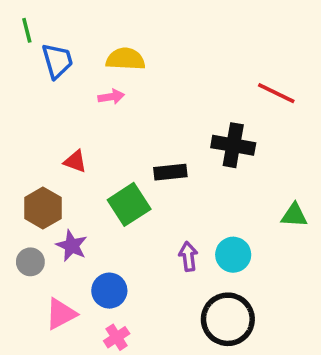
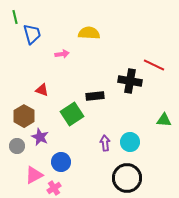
yellow semicircle: (126, 59) -> (89, 33), moved
red line: (276, 93) -> (154, 65), moved
pink cross: (117, 337) -> (54, 188), moved

